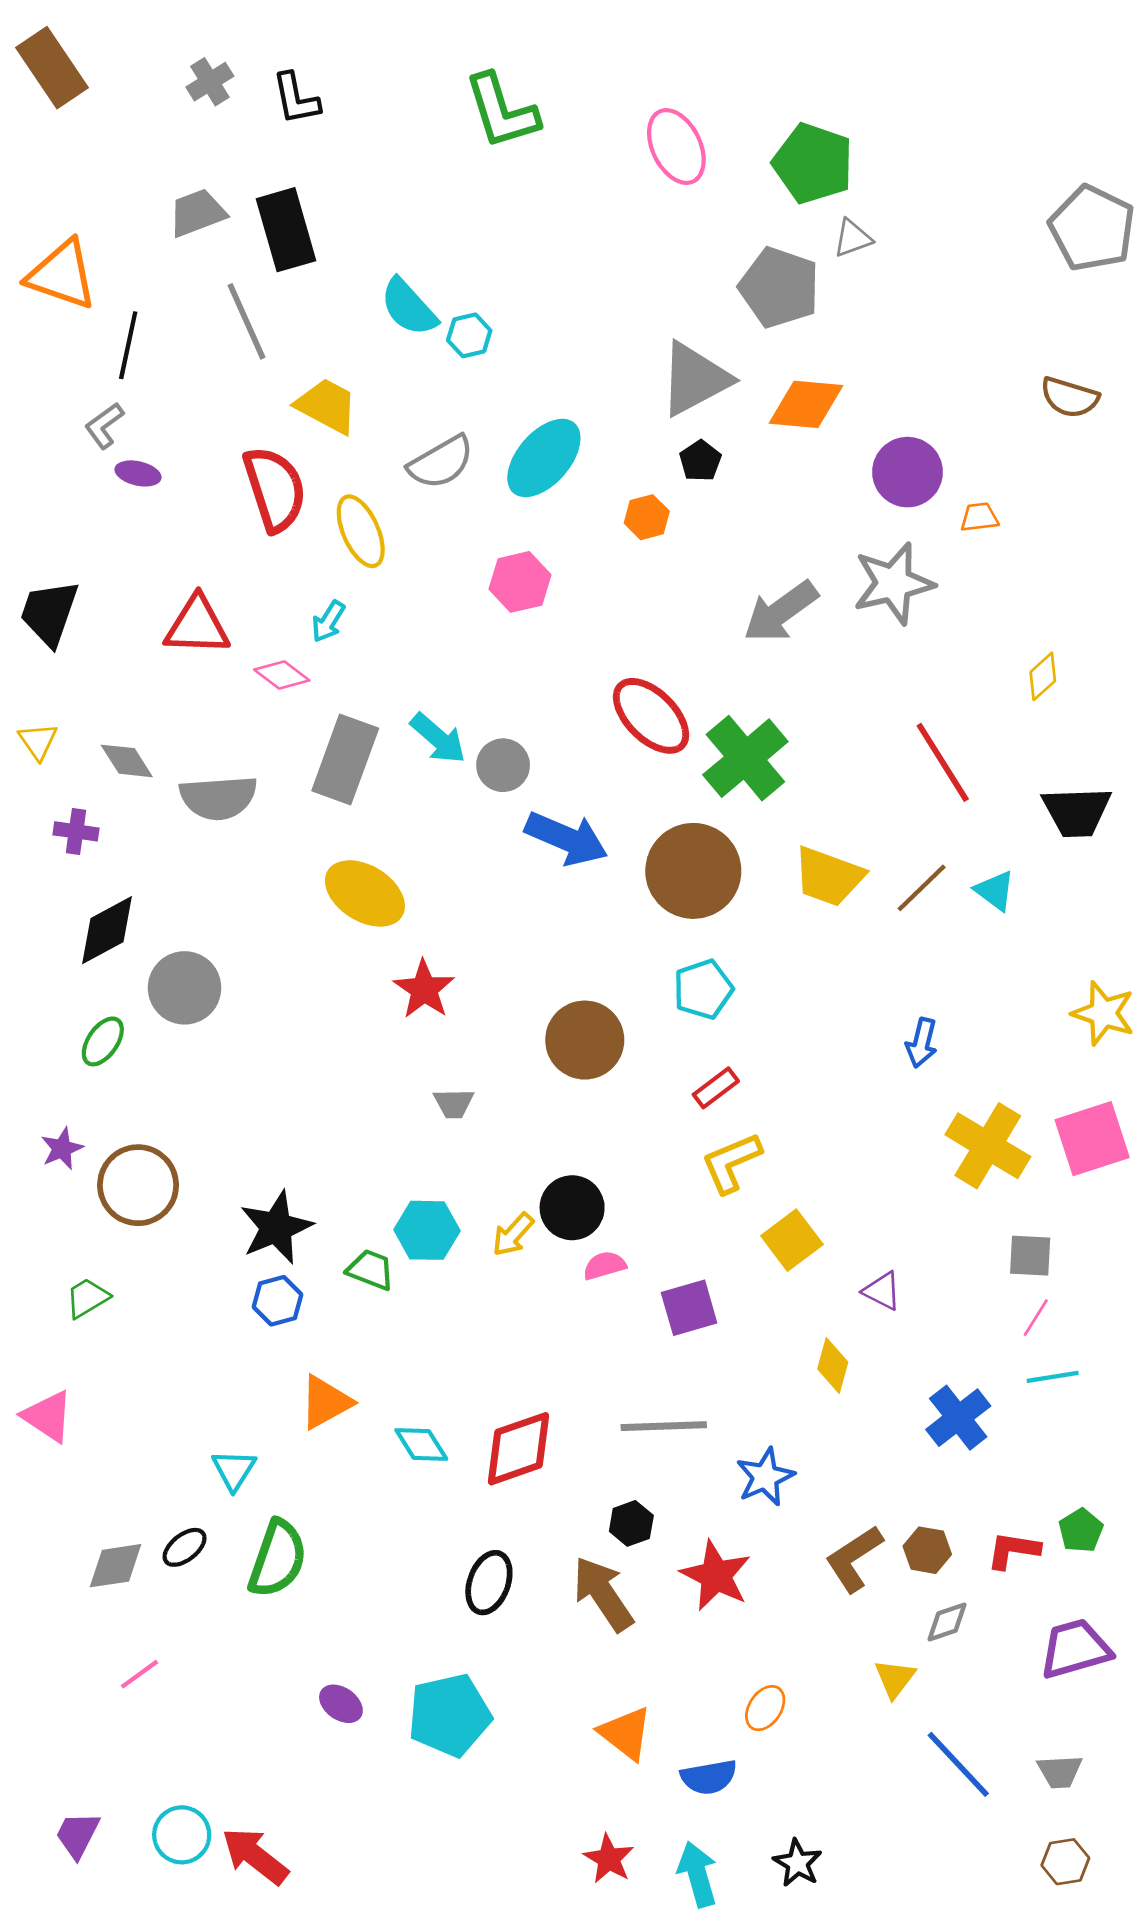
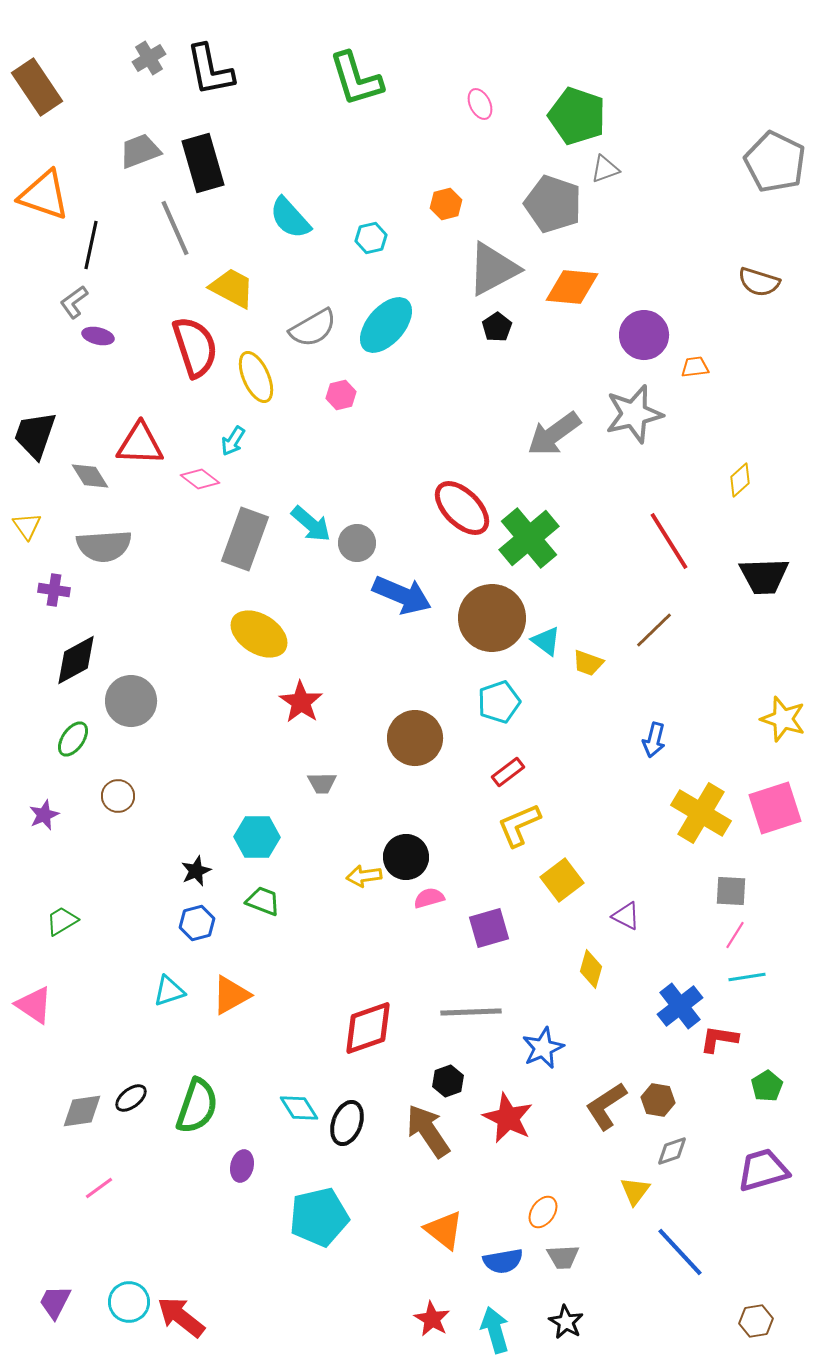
brown rectangle: (52, 68) -> (37, 87), moved
black L-shape: (296, 99) -> (210, 70), size x1.4
pink ellipse: (676, 147) -> (480, 104), size x0.6
cyan hexagon: (469, 335) -> (371, 238), moved
orange hexagon: (647, 517) -> (446, 204), moved
pink hexagon: (520, 582) -> (341, 395), moved, size x0.7
gray diamond: (127, 761) -> (90, 476), moved
gray semicircle: (218, 798) -> (104, 546), moved
yellow trapezoid: (829, 877) -> (588, 663), moved, size x0.6
cyan triangle: (995, 891) -> (546, 641), moved
brown circle: (138, 1185) -> (118, 796), moved, size x0.6
black star: (276, 1227) -> (196, 871), size x0.6
cyan hexagon: (427, 1230) -> (257, 837), moved
yellow arrow: (513, 1234) -> (364, 876), turned 40
cyan diamond: (421, 1444) -> (299, 1108), moved
cyan triangle: (234, 1470) -> (169, 991), moved, turned 40
red L-shape: (1013, 1550) -> (719, 1039), moved
purple ellipse: (341, 1704) -> (242, 1166), moved, turned 68
gray trapezoid: (1060, 1771) -> (563, 1257), moved

